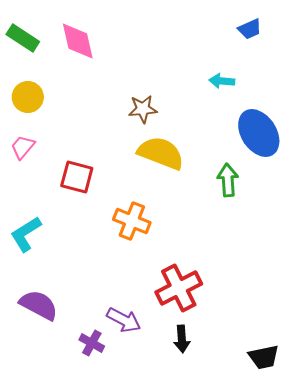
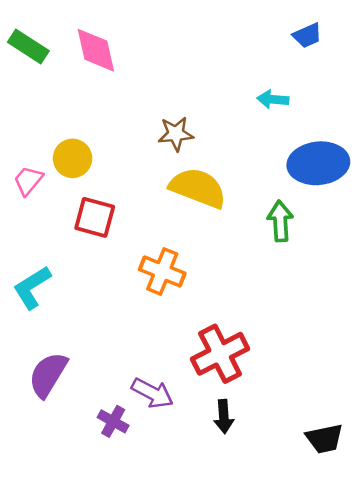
yellow circle: (28, 97) -> (73, 158), moved
blue ellipse: (259, 133) -> (318, 163), turned -63
purple semicircle: (39, 305) -> (48, 375), turned -87

